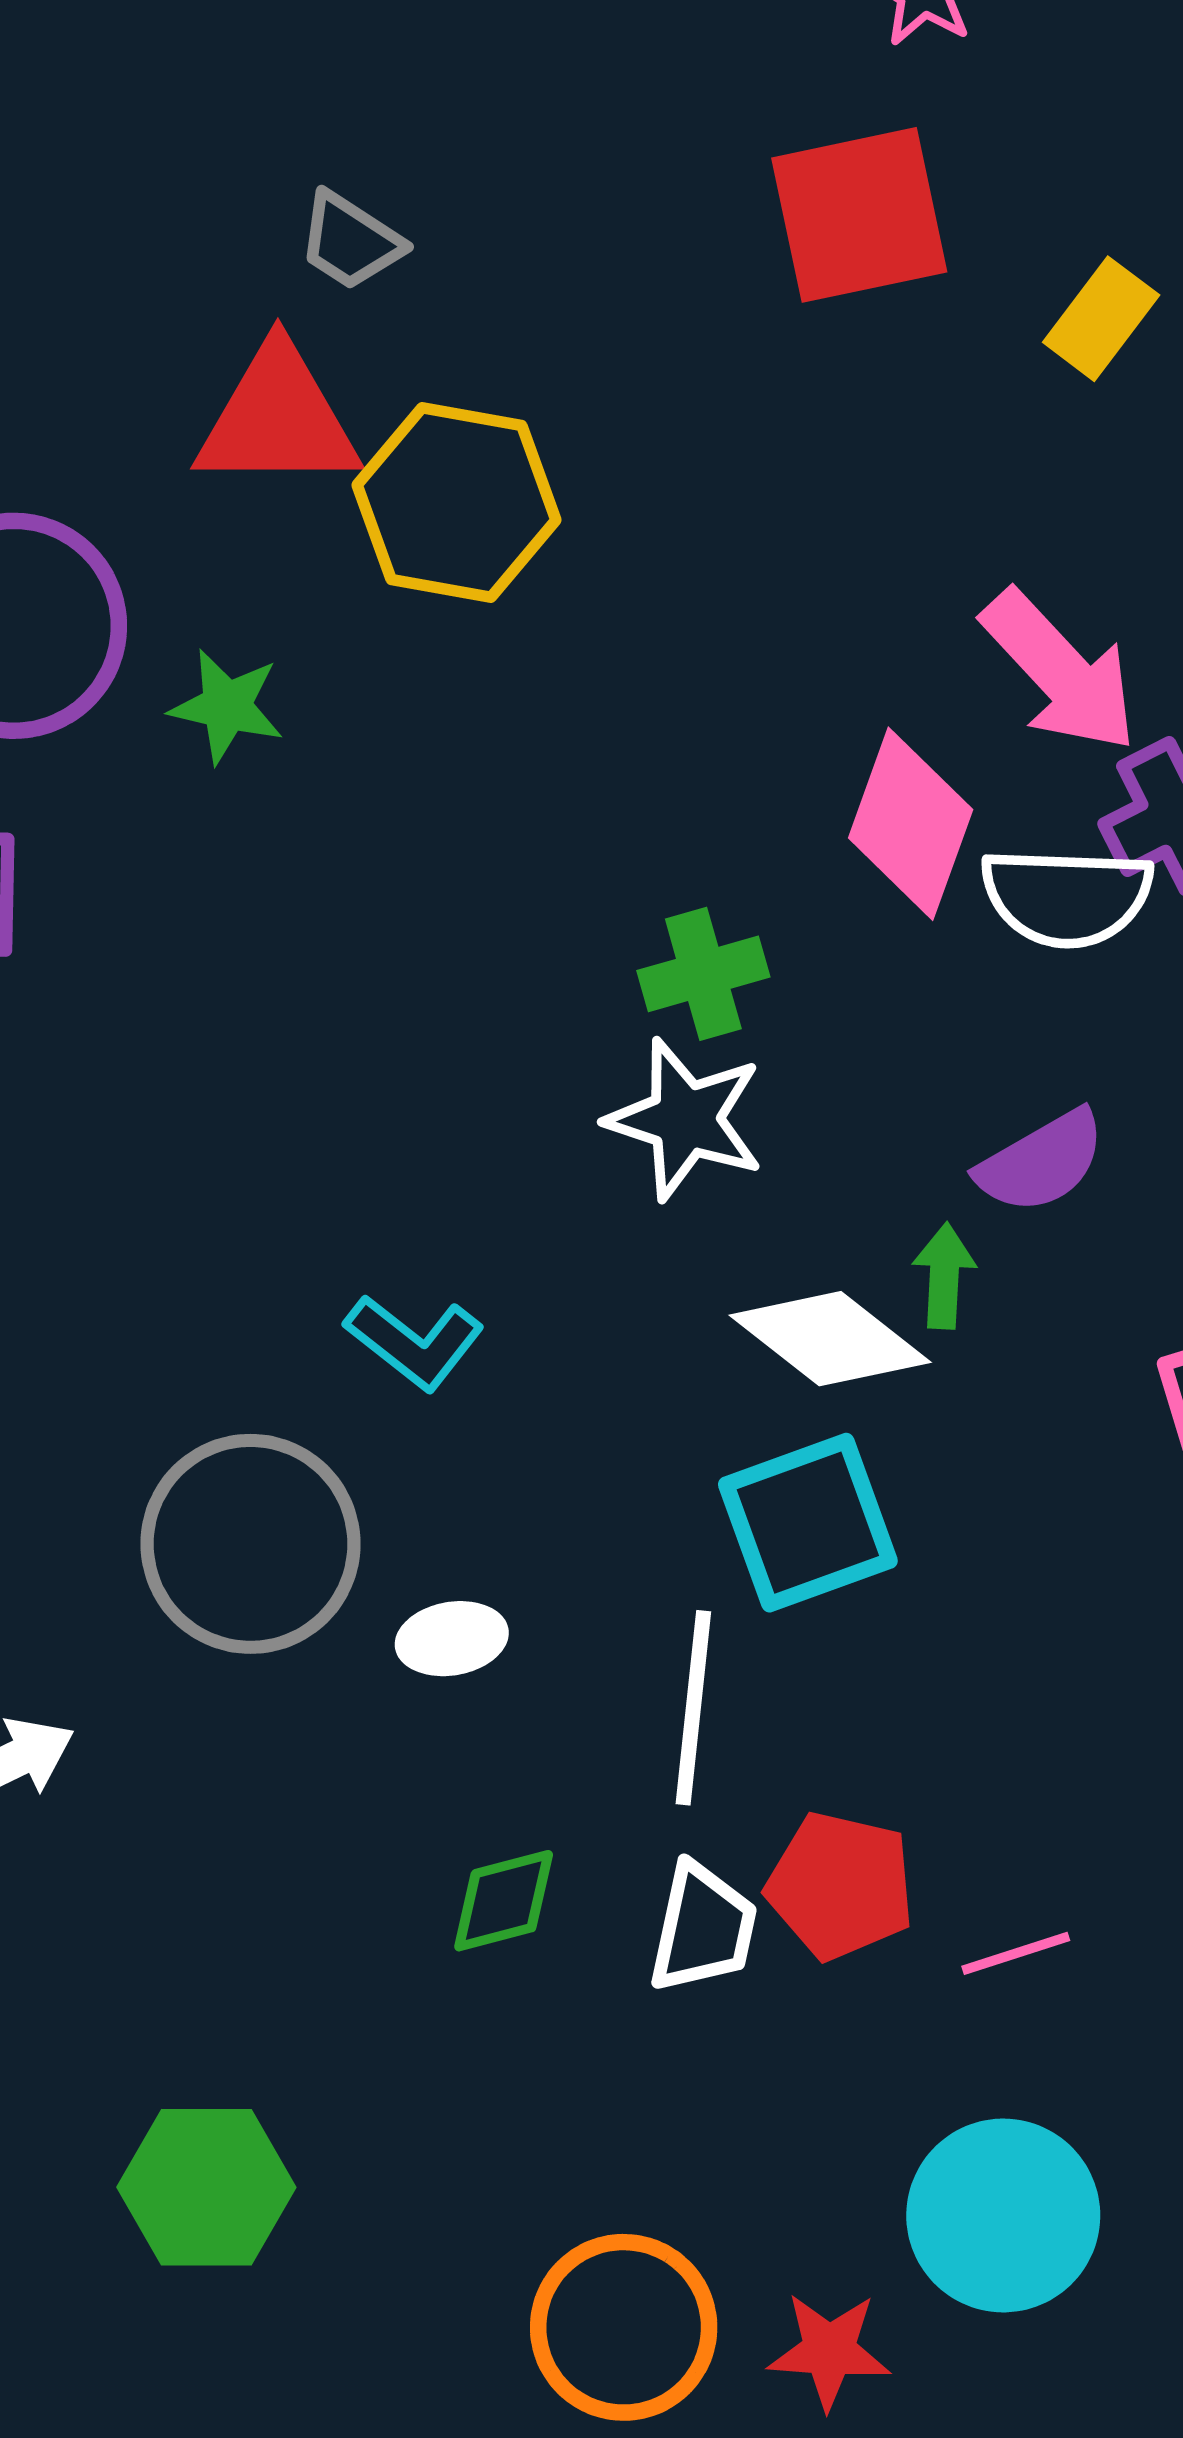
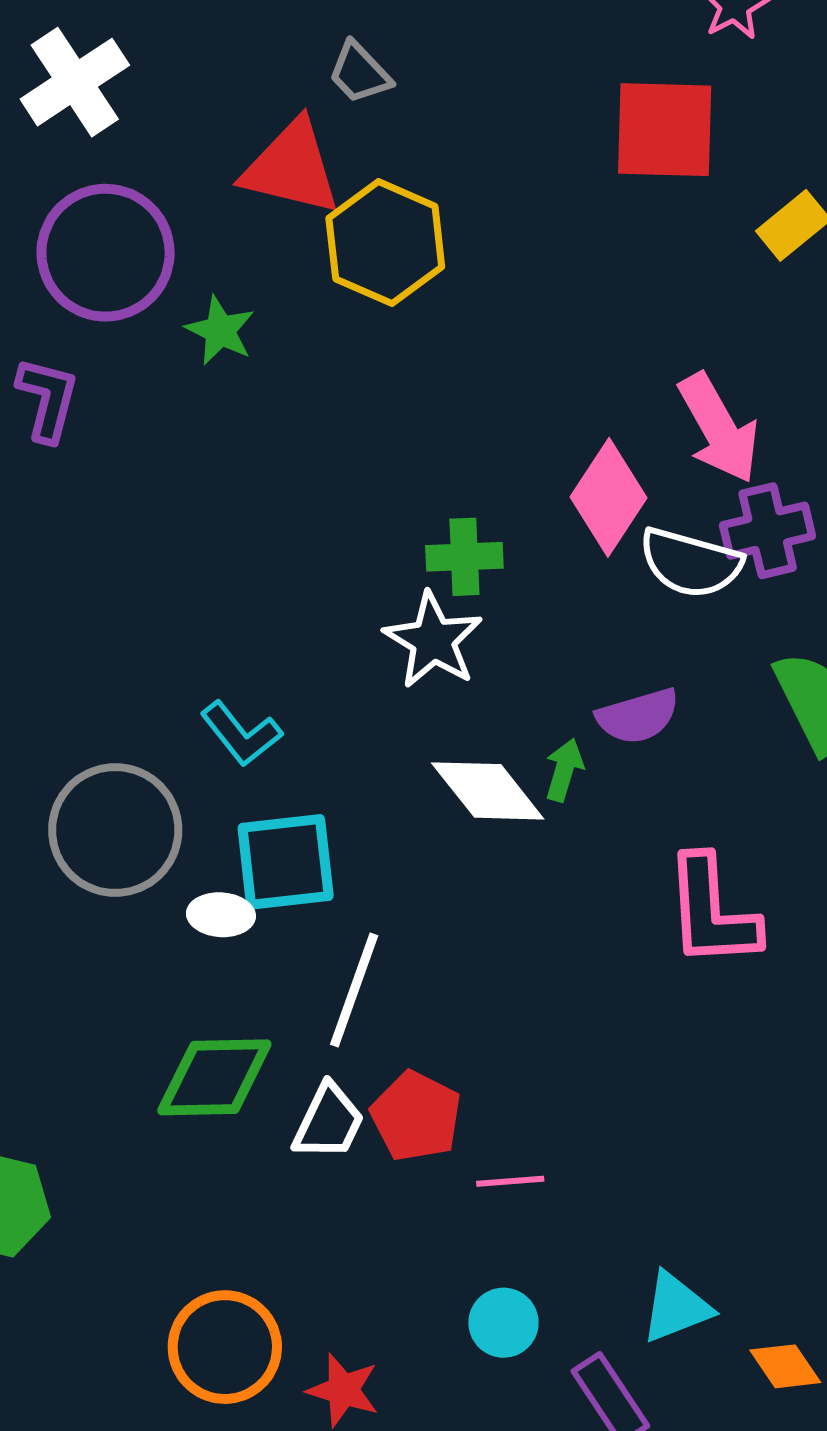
cyan square: (808, 1523) -> (286, 862), moved
green diamond: (504, 1901) -> (214, 1077), size x1.6
cyan circle: (1003, 2215) -> (503, 1323), moved, size x0.6

